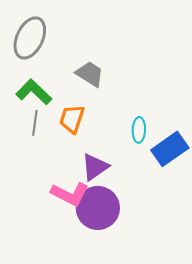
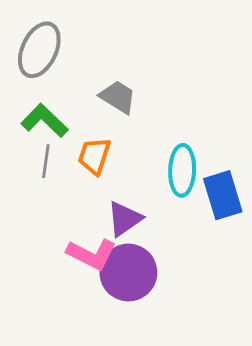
cyan ellipse: (139, 130) -> (182, 170), size x1.5
blue rectangle: (170, 149) -> (223, 195), turned -72

